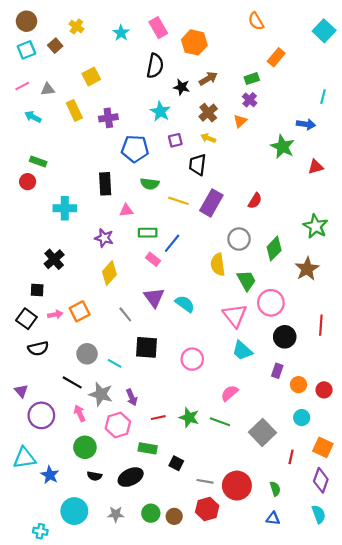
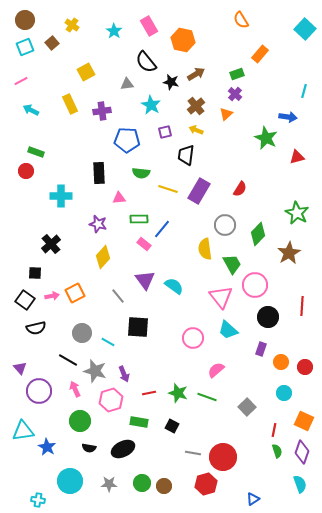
black semicircle: (155, 66) -> (146, 62), turned 130
gray triangle: (48, 89) -> (127, 84), moved
pink circle: (192, 359) -> (193, 338), moved
gray square: (262, 432) -> (247, 407), size x0.7
black square: (176, 463) -> (172, 426), moved
green semicircle: (275, 489) -> (277, 451), moved
red hexagon: (207, 509) -> (206, 484), moved
blue triangle: (273, 518) -> (253, 499), moved, turned -40

